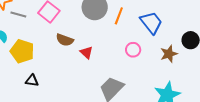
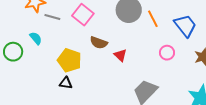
orange line: (119, 16) -> (153, 19), turned -48
yellow pentagon: (22, 51) -> (69, 60), moved

